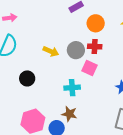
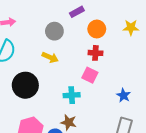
gray circle: (76, 50) -> (54, 31), moved
black circle: (27, 78) -> (25, 85), size x1.6

